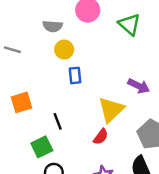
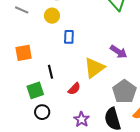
yellow circle: (64, 50) -> (52, 16), moved
red semicircle: (101, 137) -> (74, 89), moved

